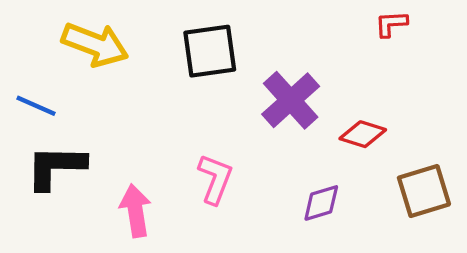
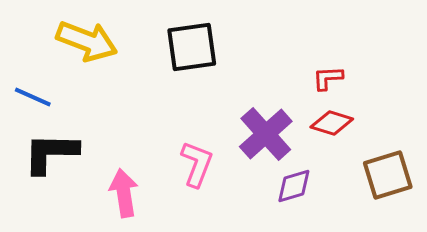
red L-shape: (391, 24) -> (328, 78), moved
purple cross: (291, 100) -> (266, 134), moved

